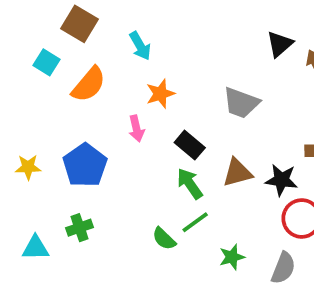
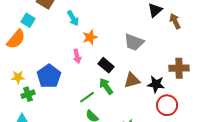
cyan arrow: (140, 46) -> (73, 18), moved
orange semicircle: (89, 84) -> (16, 39), moved
green line: (195, 222) -> (87, 97), moved
green cross: (80, 228) -> (28, 94), moved

